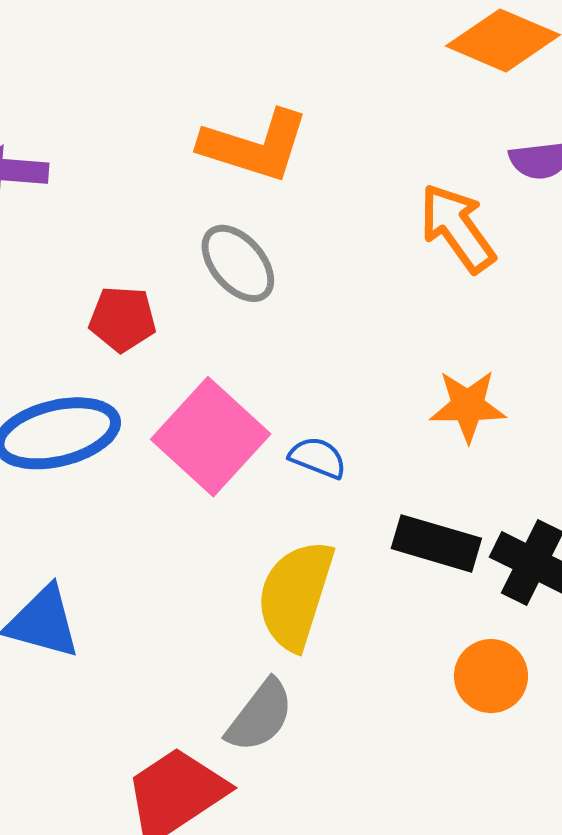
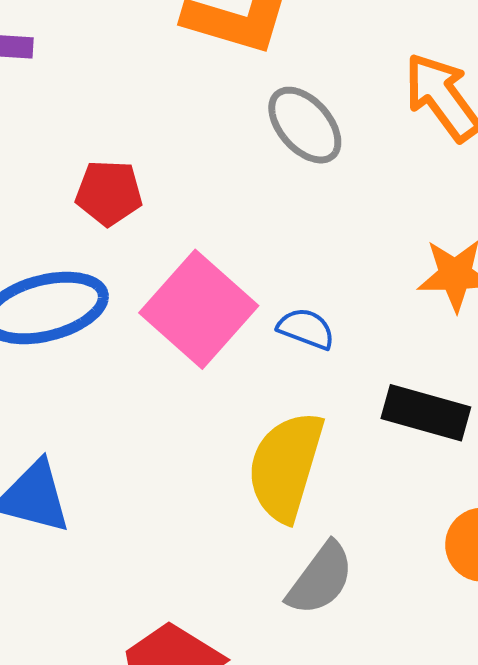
gray ellipse: (238, 263) -> (305, 125), moved
gray semicircle: (260, 716) -> (320, 579), moved

